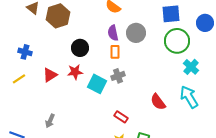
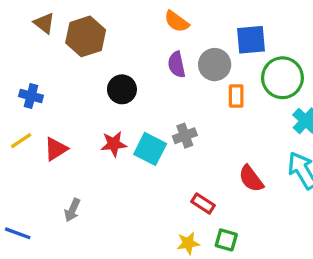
blue square: (171, 14) -> (251, 40), moved
orange rectangle: (115, 52) -> (236, 96), moved
red star: (75, 72) -> (114, 144), moved
red triangle: (50, 75) -> (56, 149), moved
red rectangle: (121, 117) -> (203, 204), moved

